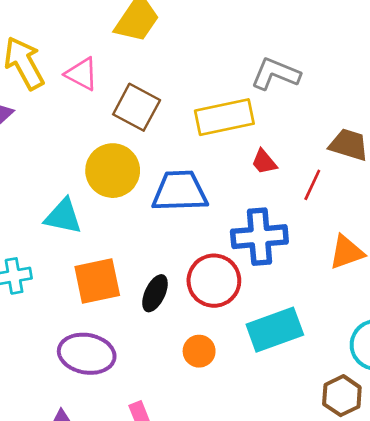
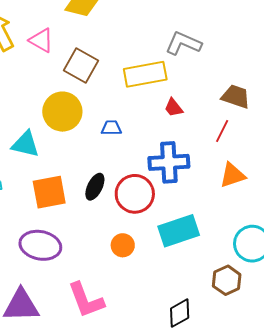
red line: (312, 185) -> (222, 131), moved
blue trapezoid: (180, 191) -> (111, 128), size x0.5
black ellipse: (155, 293) -> (95, 187), moved

